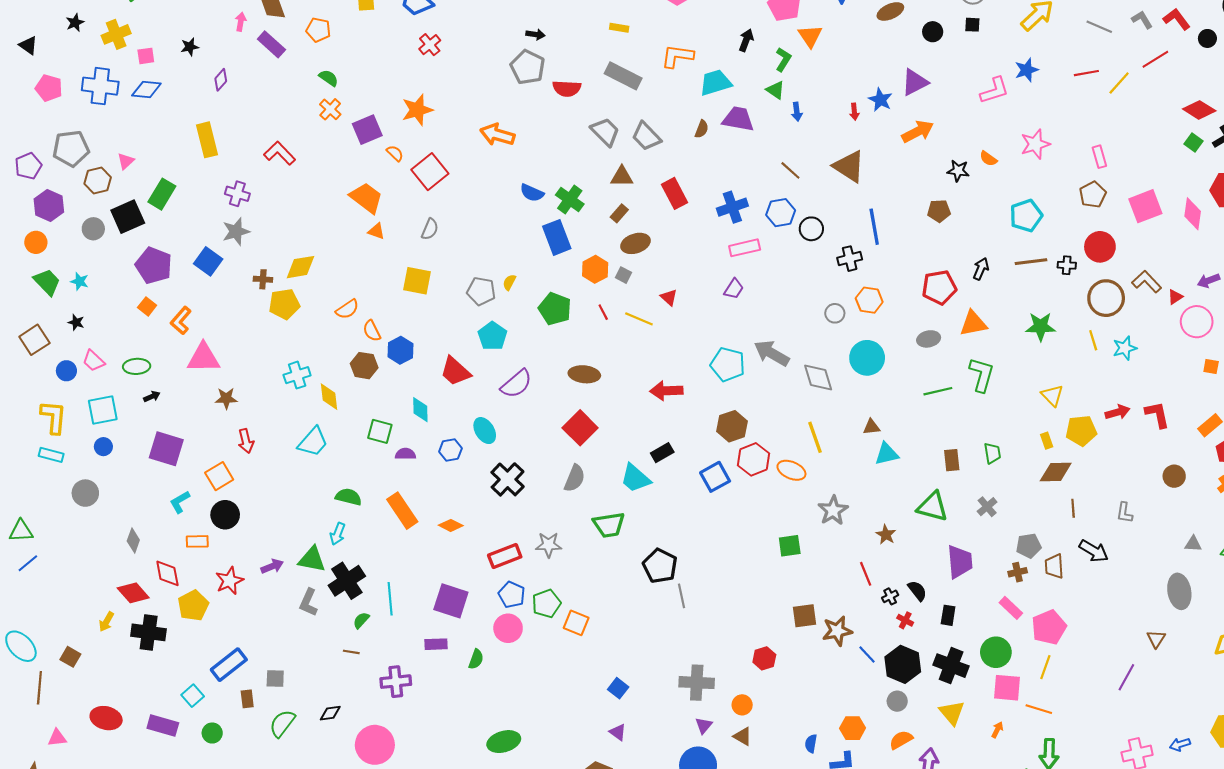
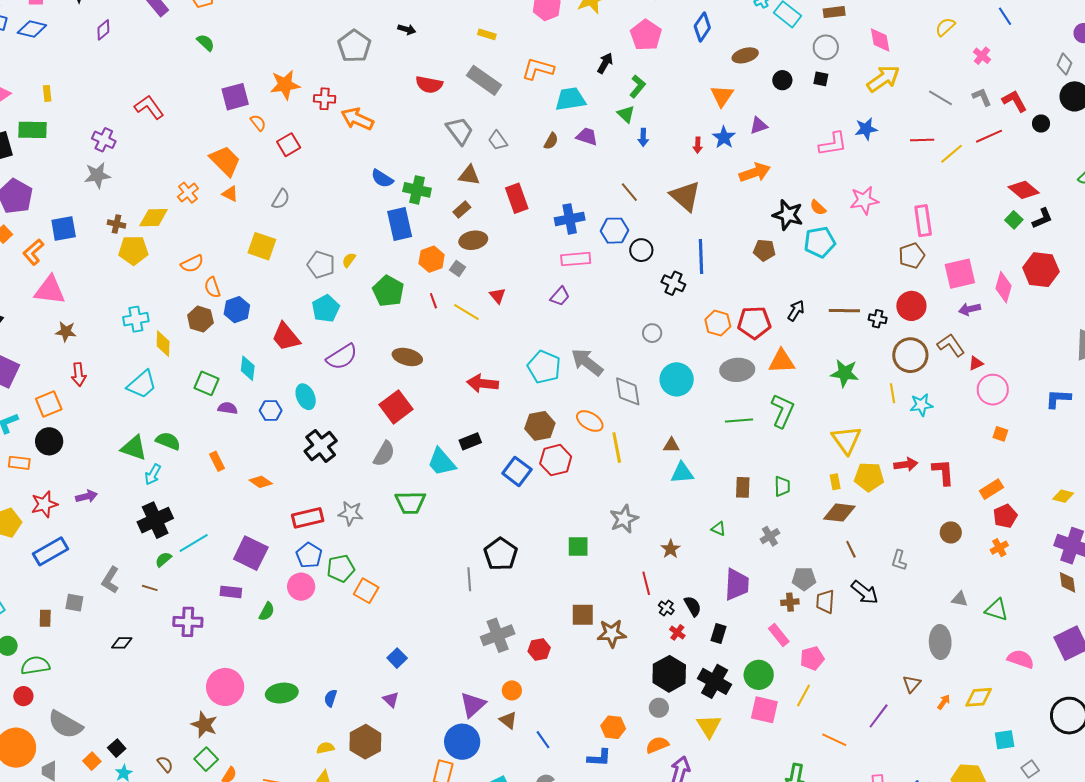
orange triangle: (810, 36) -> (722, 96), moved
red cross: (430, 45) -> (325, 99), moved, turned 35
gray pentagon: (528, 67) -> (354, 46), moved
purple triangle: (915, 82) -> (759, 126), size x0.7
orange cross: (330, 109) -> (188, 193), moved
purple trapezoid: (738, 119) -> (587, 136), size x0.7
gray trapezoid: (646, 136) -> (498, 140), size x0.7
yellow rectangle: (207, 140) -> (47, 93), moved, size x0.5
pink rectangle: (1099, 157) -> (923, 221), size x1.4
black star: (958, 171) -> (788, 215), size x1.4
red square: (430, 172) -> (289, 145), size x0.7
green rectangle: (162, 194) -> (32, 130), turned 52
green cross: (570, 199) -> (417, 190), turned -32
cyan pentagon: (1026, 216) -> (820, 242), moved
black cross: (850, 259) -> (673, 283), turned 30
blue square: (208, 261) -> (64, 228), moved, turned 36
purple arrow: (1209, 281) -> (970, 309), moved
orange hexagon: (869, 300) -> (718, 323), moved
gray ellipse: (929, 339) -> (737, 370), size x1.5
yellow triangle: (1052, 395) -> (846, 440), size x1.4
orange ellipse: (791, 470) -> (590, 421), moved
blue square: (715, 477) -> (517, 471), turned -32
green triangle: (933, 507) -> (718, 529), size x0.5
brown line: (1073, 508) -> (851, 549), turned -30
orange rectangle: (402, 511) -> (217, 461), size x0.6
green triangle: (312, 559) -> (134, 448), moved
black pentagon: (660, 566) -> (501, 554), moved
black cross: (890, 596) -> (666, 608), turned -35
cyan line: (390, 599) -> (194, 543), turned 56
gray L-shape: (308, 602) -> (110, 580), moved
pink pentagon: (1049, 627) -> (812, 658), size x0.7
blue line: (867, 654) -> (543, 740), moved
blue rectangle: (229, 665) -> (51, 551), moved
gray cross: (697, 683) -> (498, 635), moved, turned -32
orange line: (1039, 709) -> (834, 740), moved
green semicircle: (282, 723) -> (35, 665), moved, turned 36
purple triangle: (704, 725) -> (473, 705), size x1.6
orange arrow: (997, 730) -> (944, 702), moved
blue semicircle: (811, 744) -> (331, 698), moved
pink circle: (375, 745) -> (225, 687), moved

